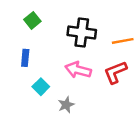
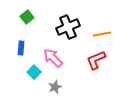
black cross: (82, 33) -> (68, 27), turned -30
pink arrow: (78, 70) -> (53, 58), moved, turned 30

